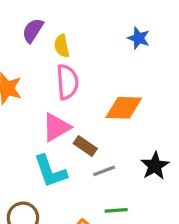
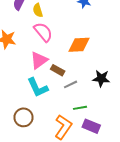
pink semicircle: (67, 82) -> (43, 32), turned -30
black star: (155, 166) -> (101, 78), turned -30

